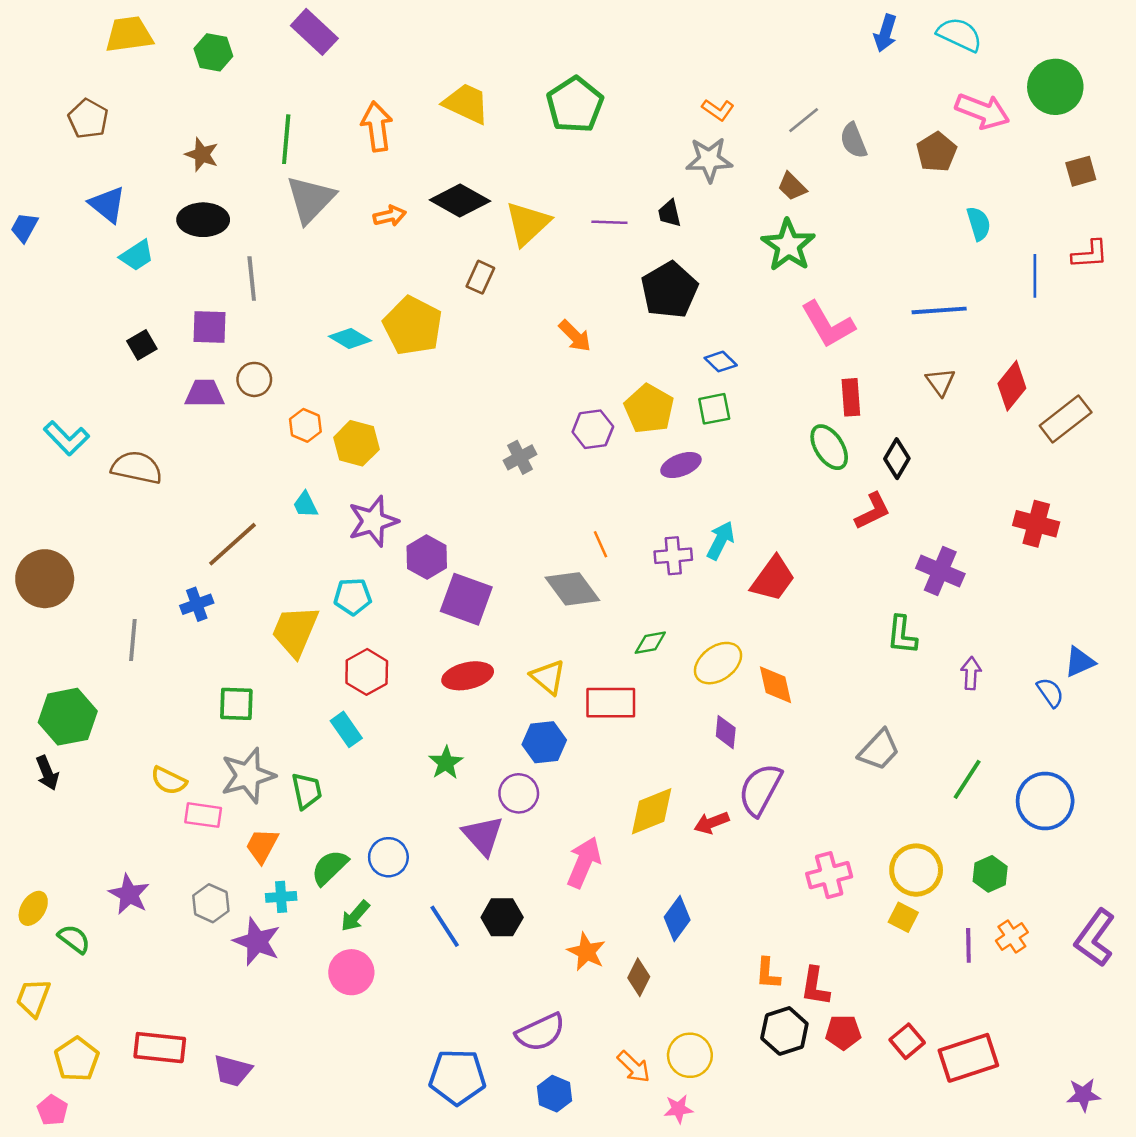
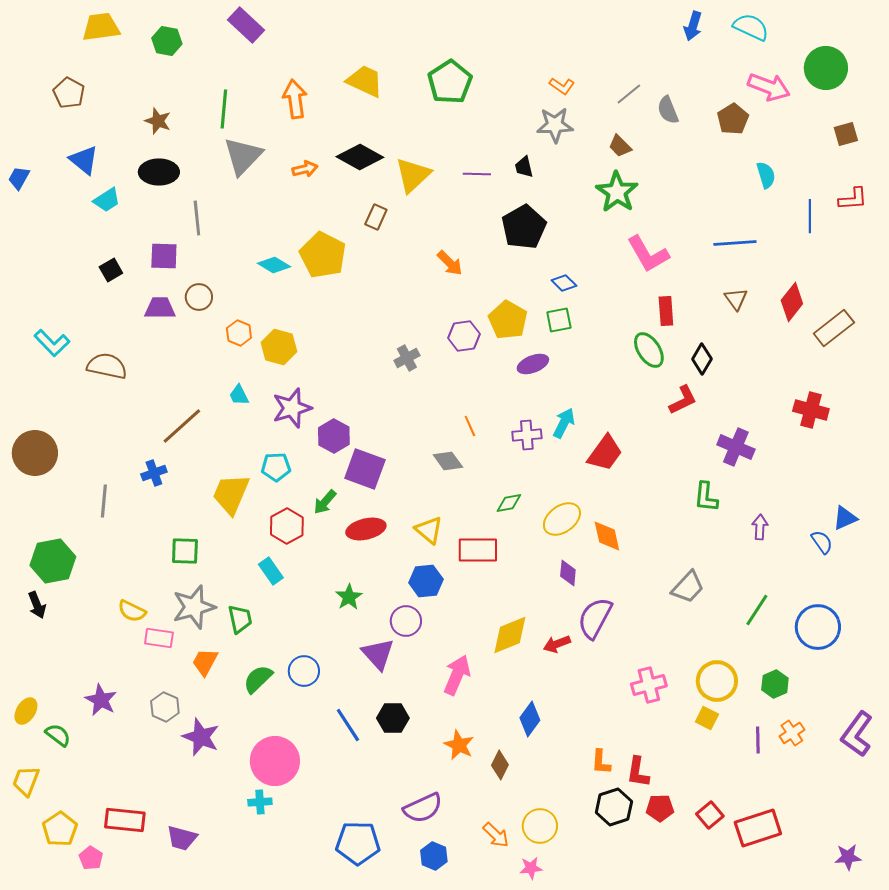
gray diamond: (572, 589) -> (448, 461), size x0.7
cyan cross: (281, 897) -> (260, 802), moved
green arrow: (355, 916) -> (325, 502), moved
pink circle: (351, 972) -> (275, 761), size x1.4
pink pentagon: (52, 1110) -> (91, 858), moved

